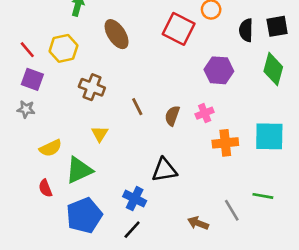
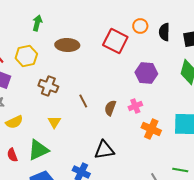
black semicircle: (246, 30) -> (164, 32), moved
brown ellipse: (117, 34) -> (67, 45), turned -55
orange cross: (225, 143) -> (151, 129), turned 30
yellow semicircle: (50, 148) -> (14, 122), moved
red semicircle: (45, 188) -> (12, 155), moved

